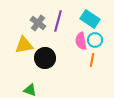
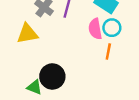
black circle: (45, 58) -> (52, 76), moved

